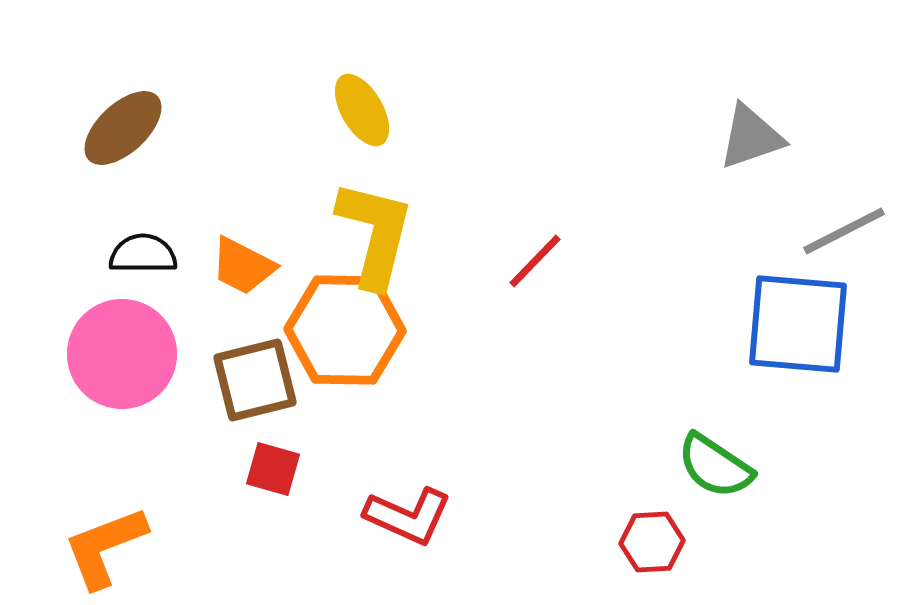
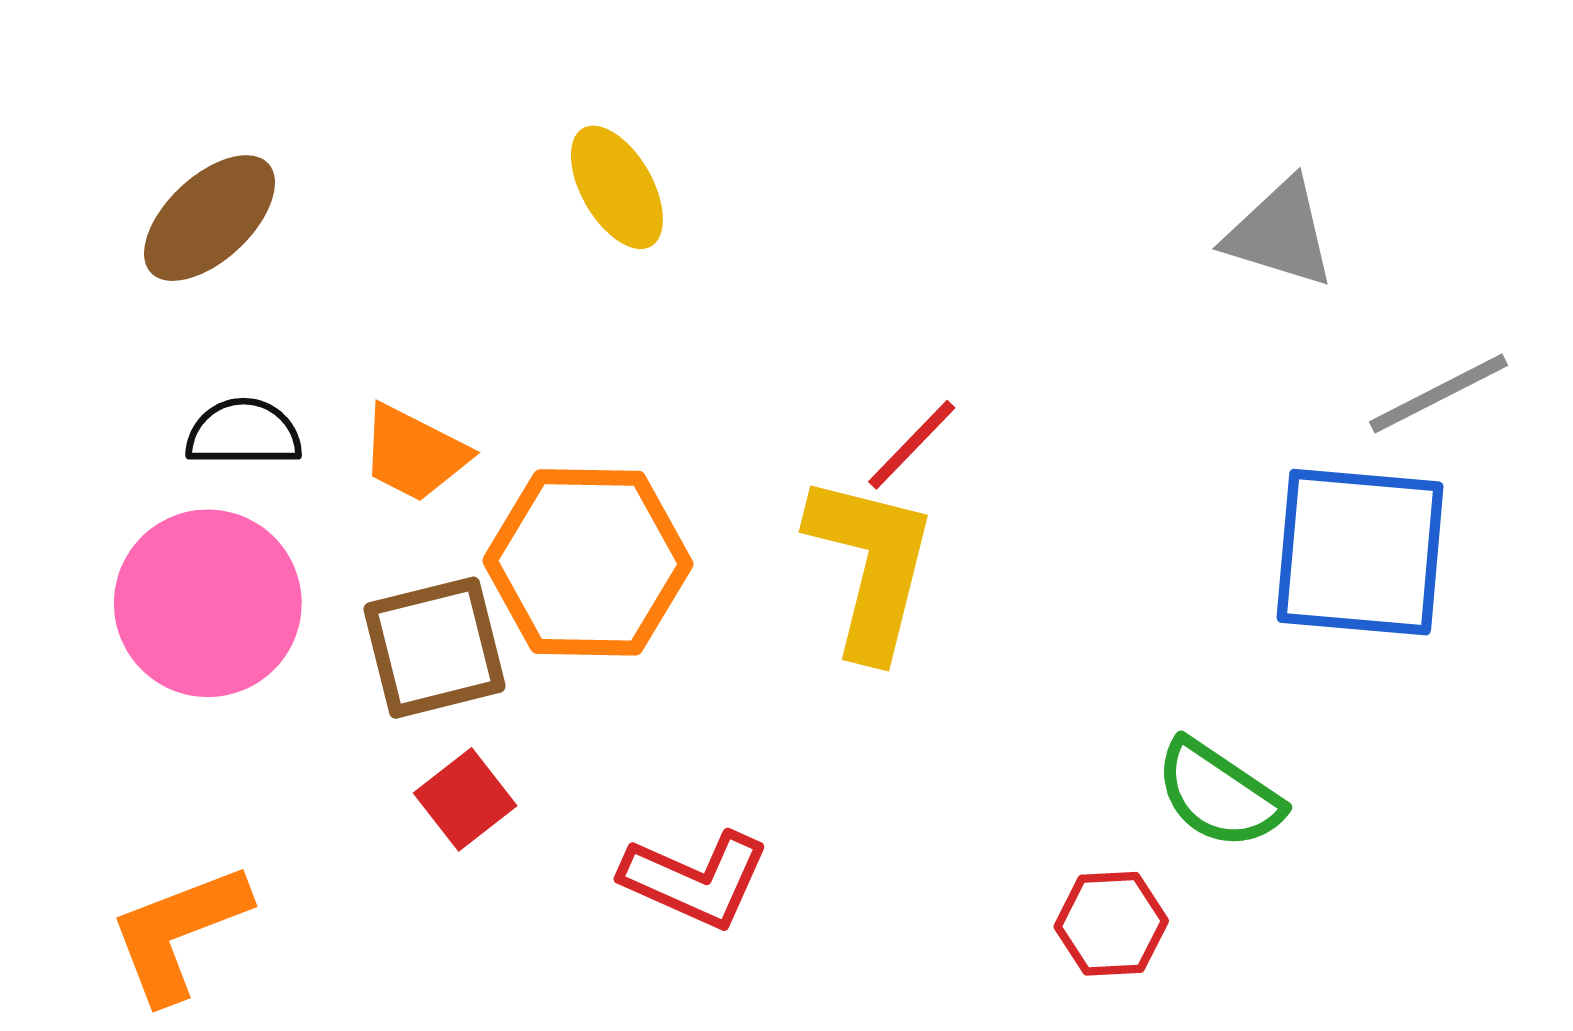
gray triangle: (751, 137) -> (1280, 233), turned 36
yellow L-shape: (375, 234) -> (871, 566), moved
red square: (273, 469) -> (465, 799), turned 36

